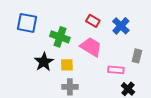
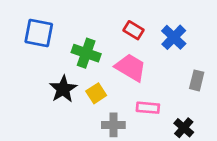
yellow square: (67, 65) -> (96, 93), turned -32
pink rectangle: (116, 70) -> (148, 108), moved
gray cross: (70, 87) -> (113, 125), moved

